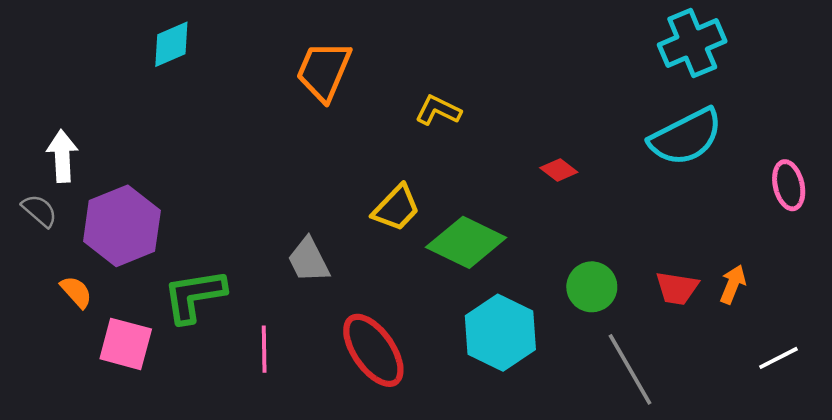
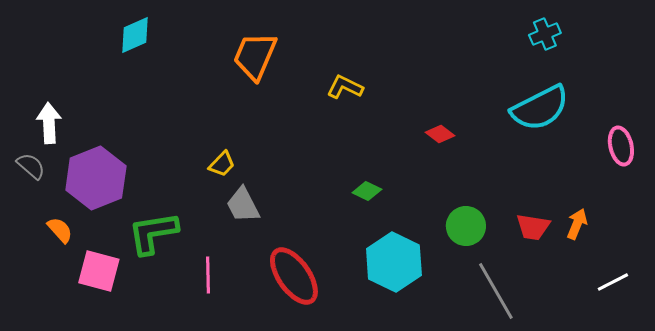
cyan cross: (692, 43) -> (545, 34), size x0.6
yellow trapezoid: (396, 208) -> (222, 164), moved, size x0.7
green diamond: (466, 242) -> (367, 191), size x0.5

